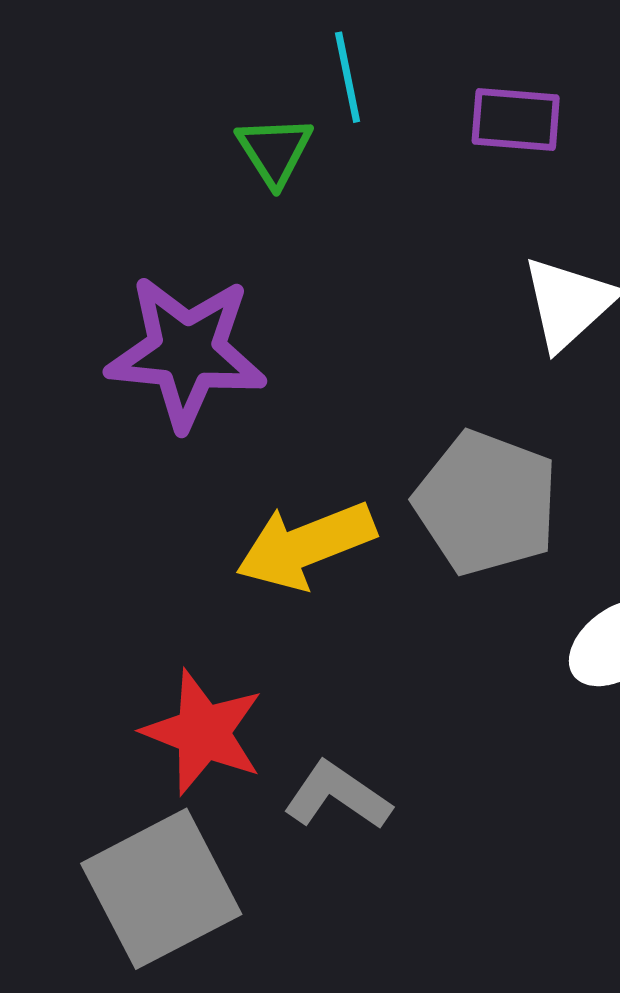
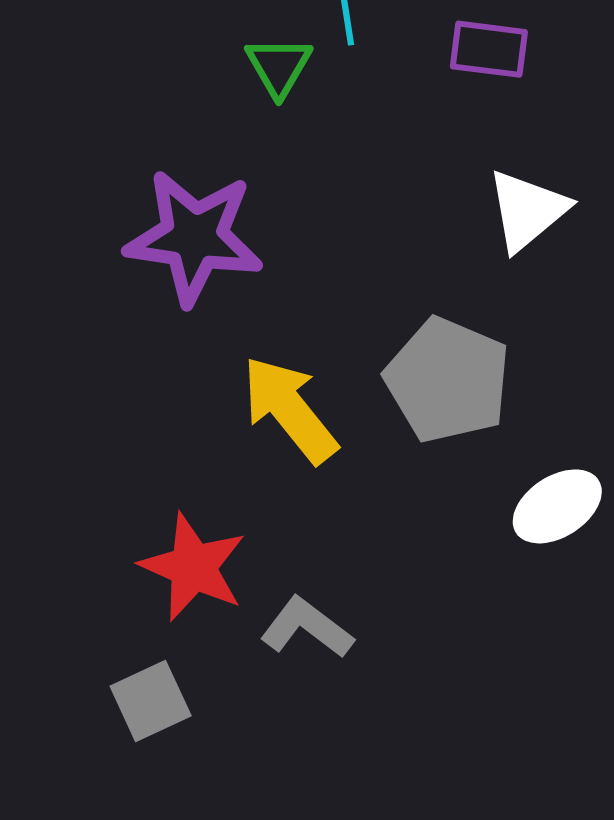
yellow arrow: (306, 545) -> (290, 410), turned 70
gray square: (161, 889) -> (151, 701), size x0.6

